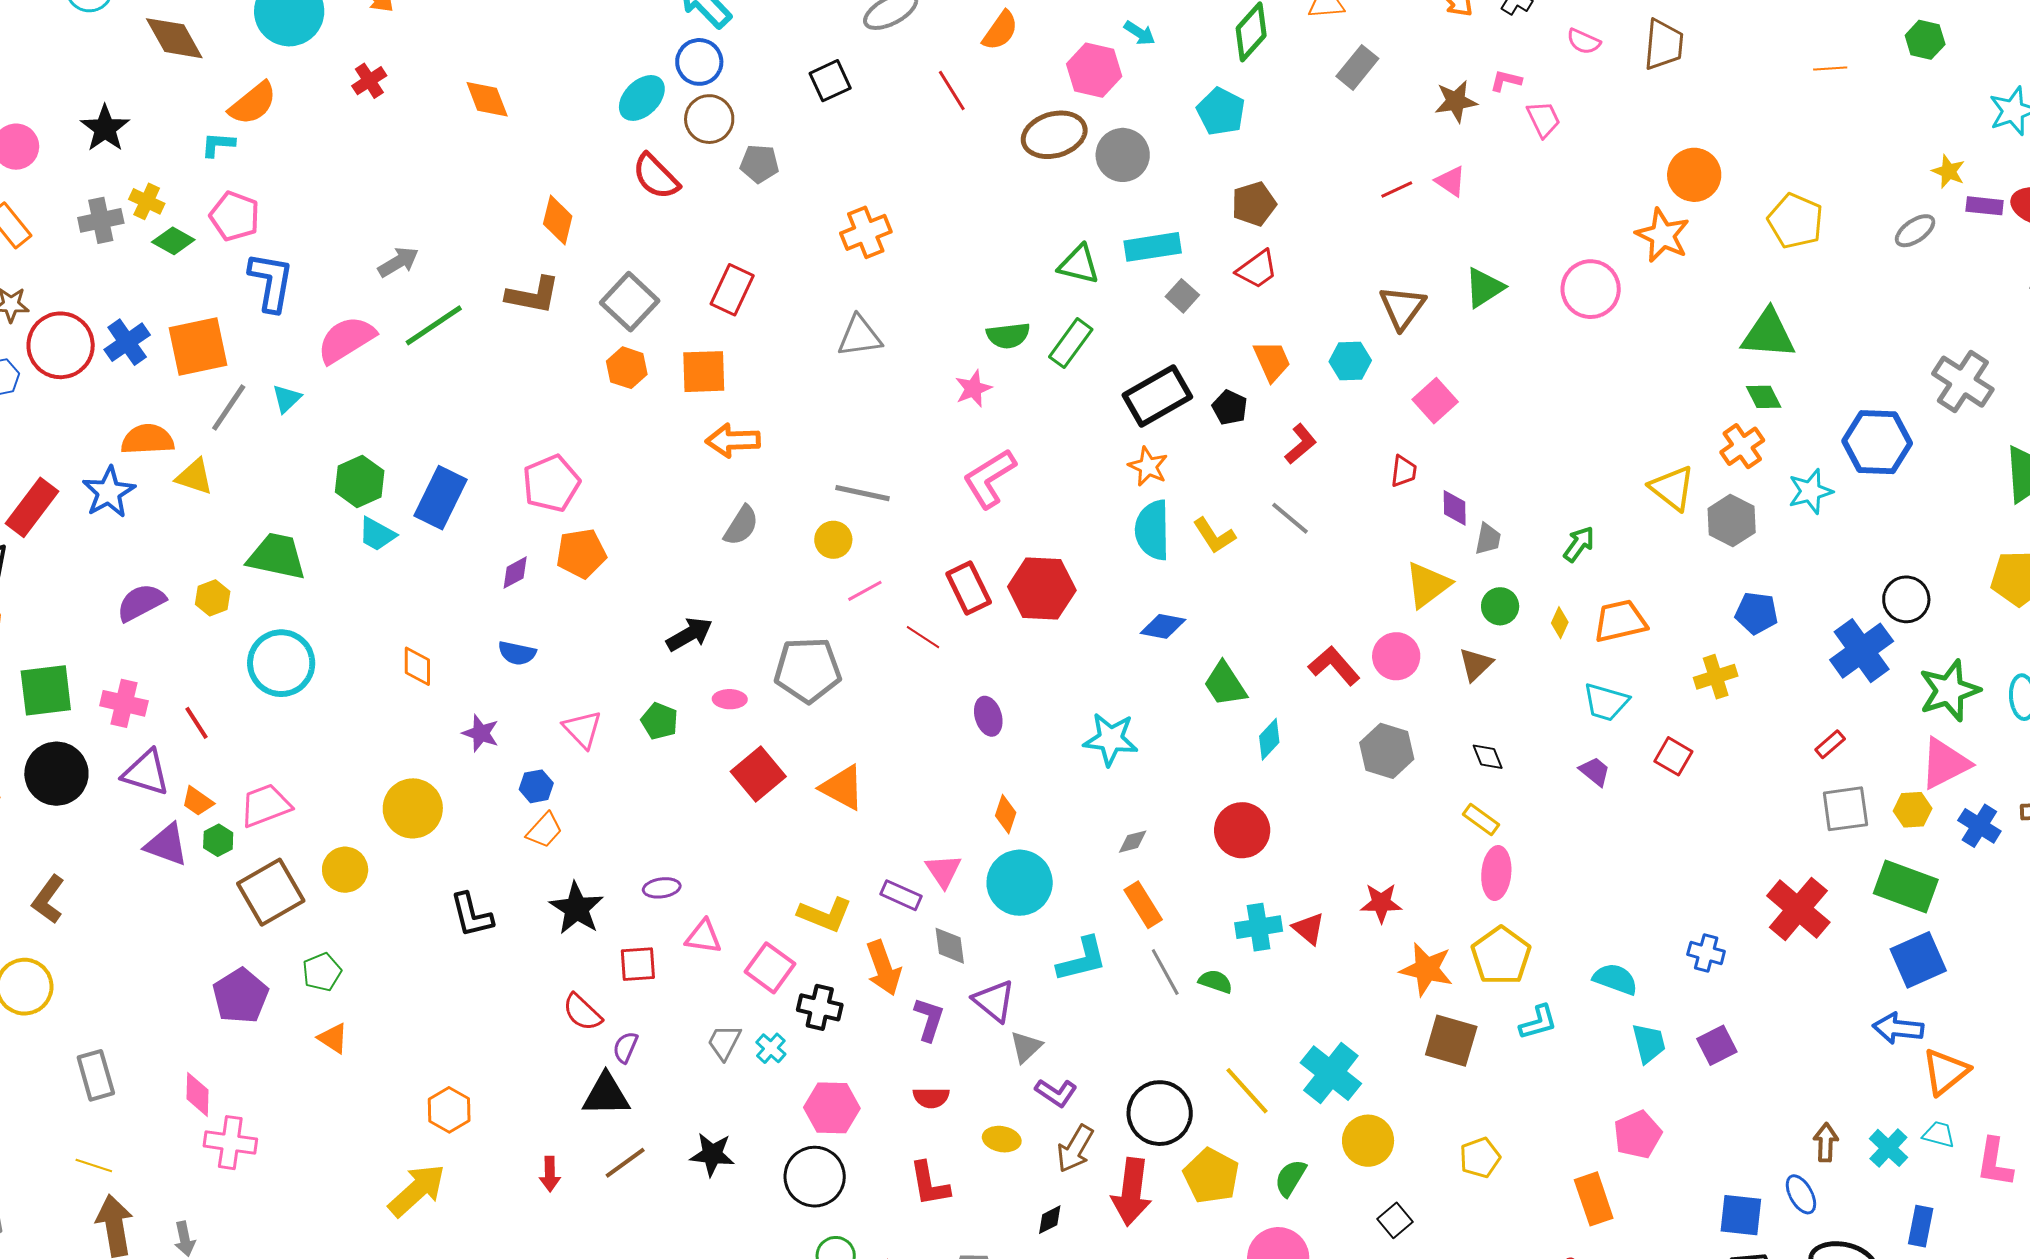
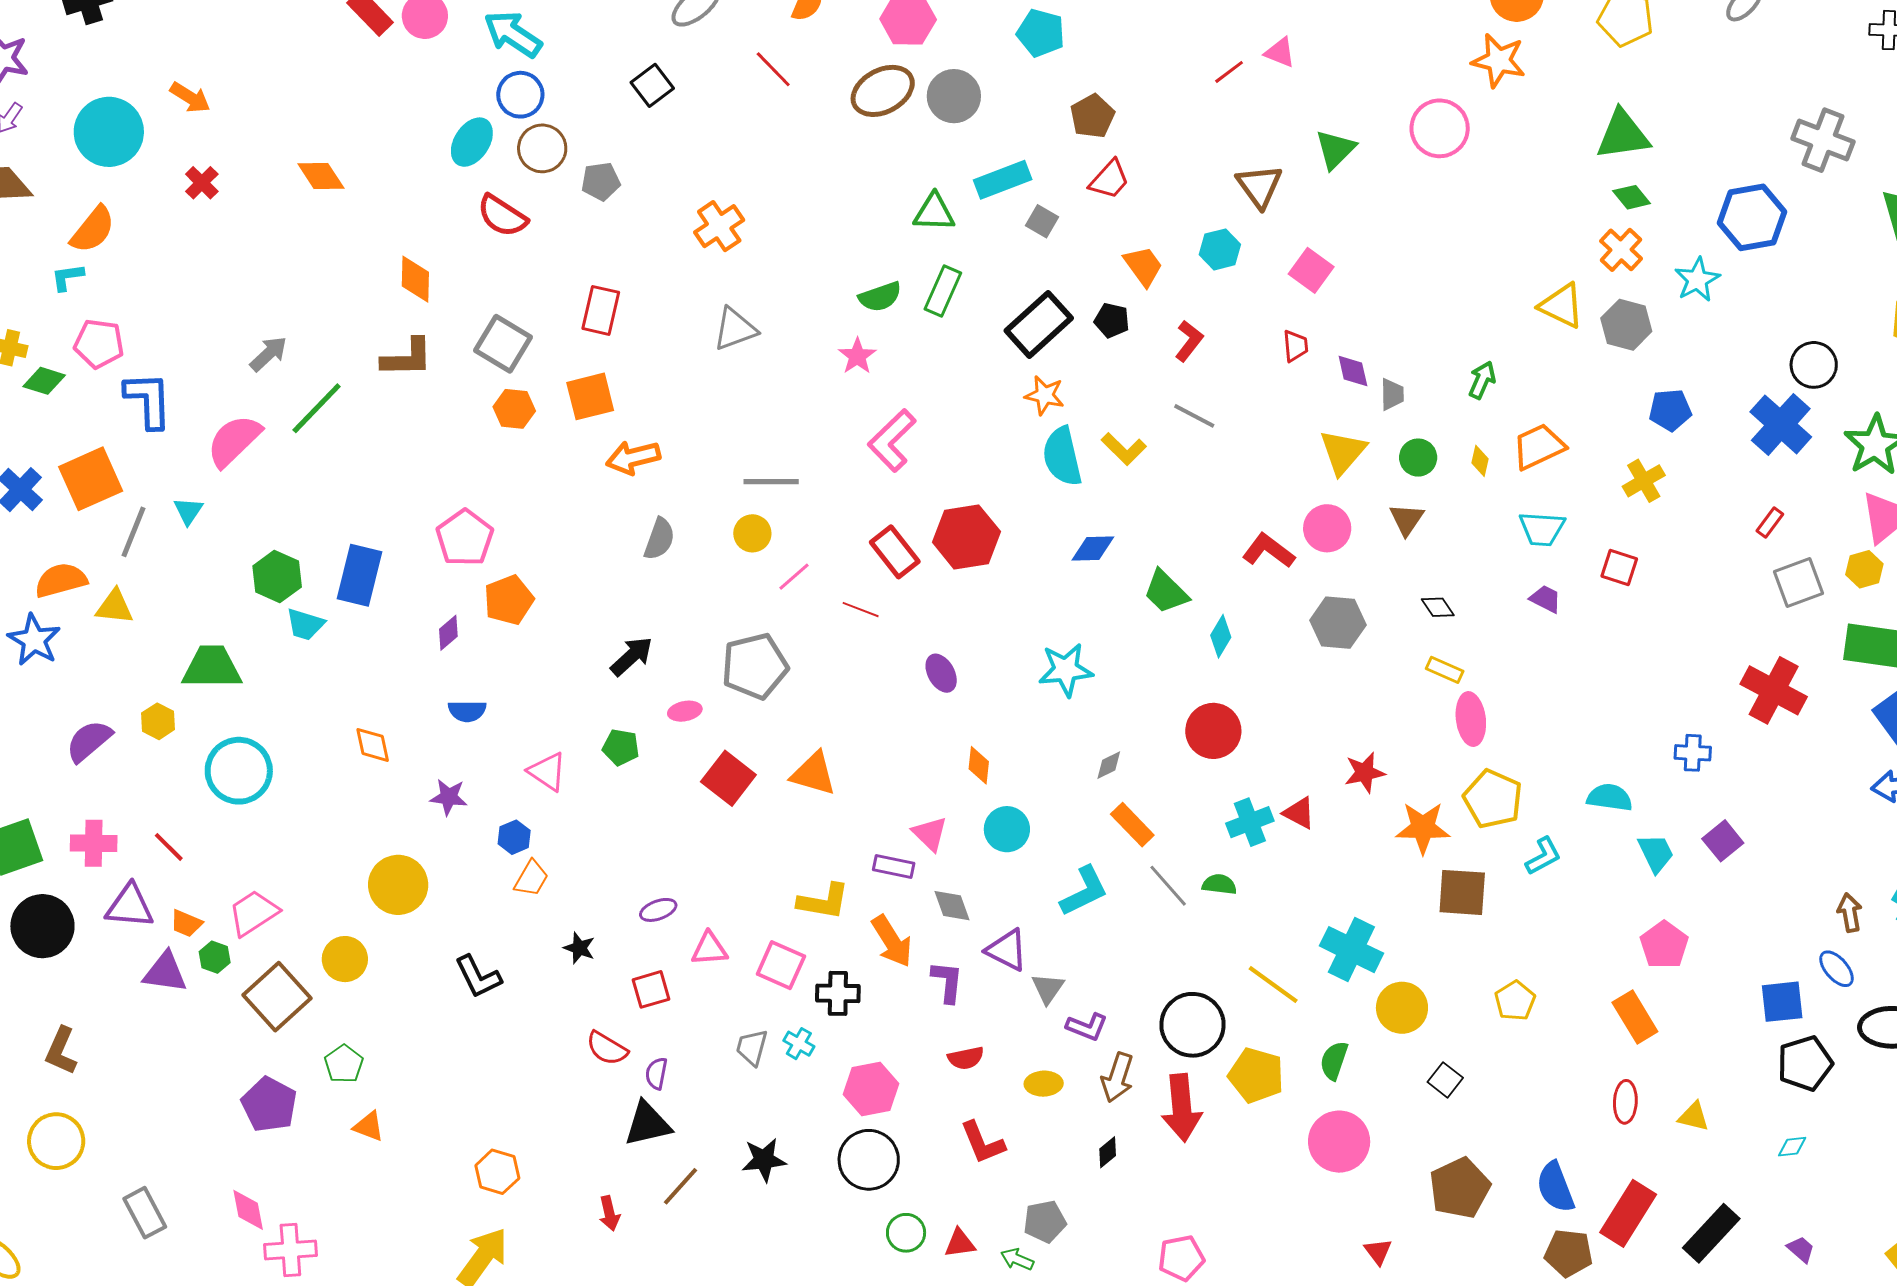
cyan circle: (1020, 883) -> (1007, 829), size x0.7
black star: (577, 908) -> (579, 948), size x0.6

